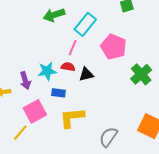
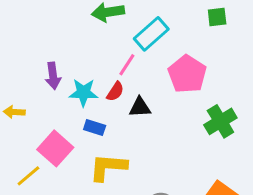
red semicircle: (68, 67) -> (115, 92), turned 104
purple arrow: (25, 81) -> (53, 76), moved
pink square: (35, 111) -> (55, 148), turned -30

